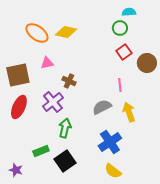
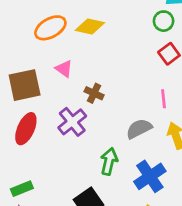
orange ellipse: (37, 33) -> (50, 28), turned -65
pink triangle: (47, 63) -> (64, 69), turned 48
green arrow: (65, 128) -> (109, 161), moved
green rectangle: (41, 151) -> (22, 189), moved

